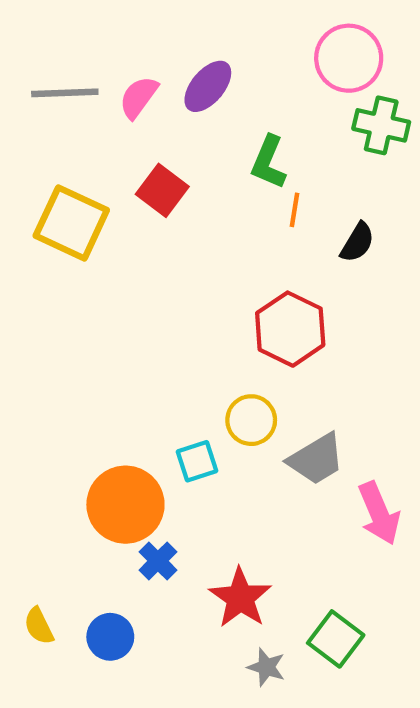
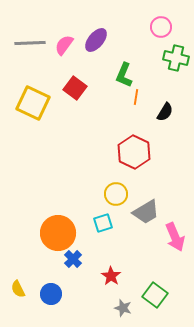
pink circle: (349, 58) -> (161, 27), size x0.7
cyan square: (197, 461) -> (103, 223), moved
red star: (240, 598) -> (111, 276), size x0.7

